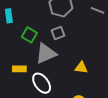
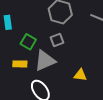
yellow rectangle: (19, 69) -> (20, 64), moved

